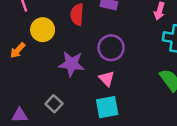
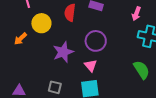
purple star: (71, 64) -> (63, 52), turned -30
gray square: (54, 104) -> (55, 87), moved, turned -32

